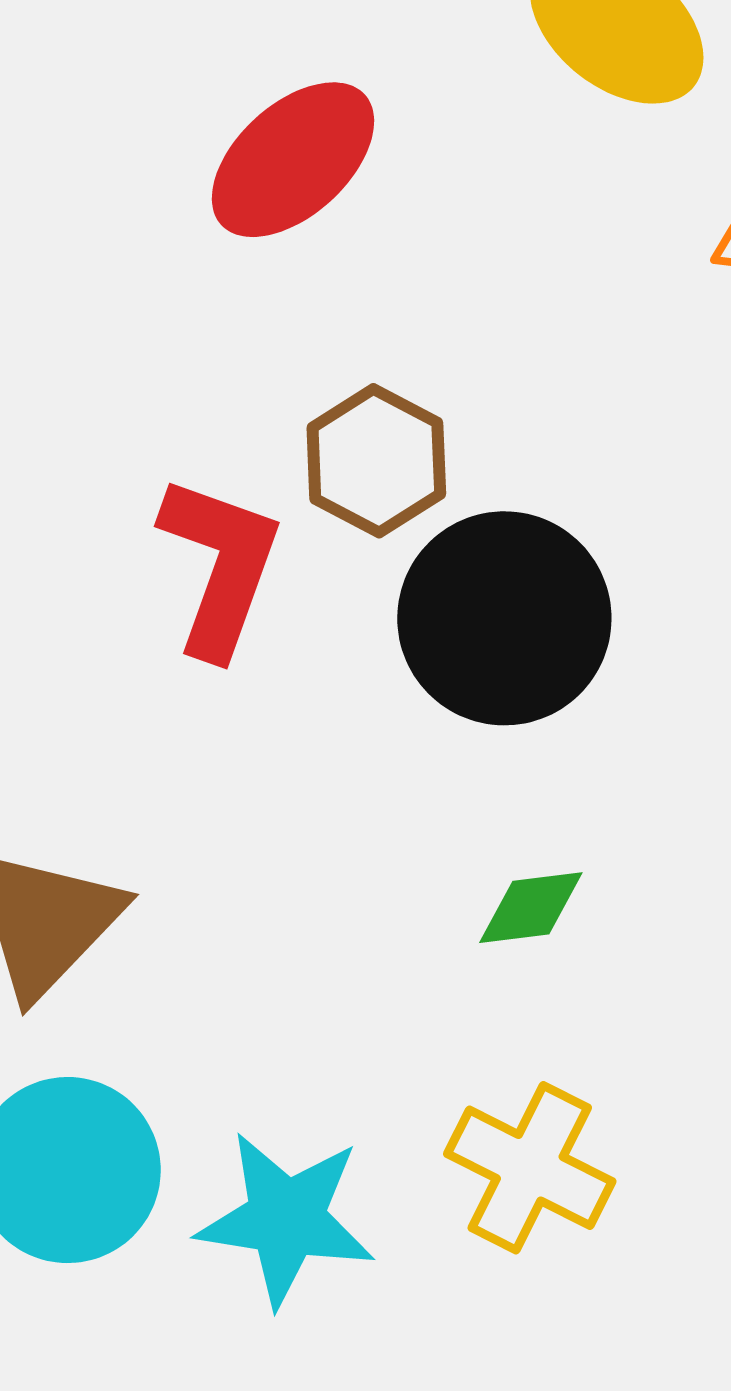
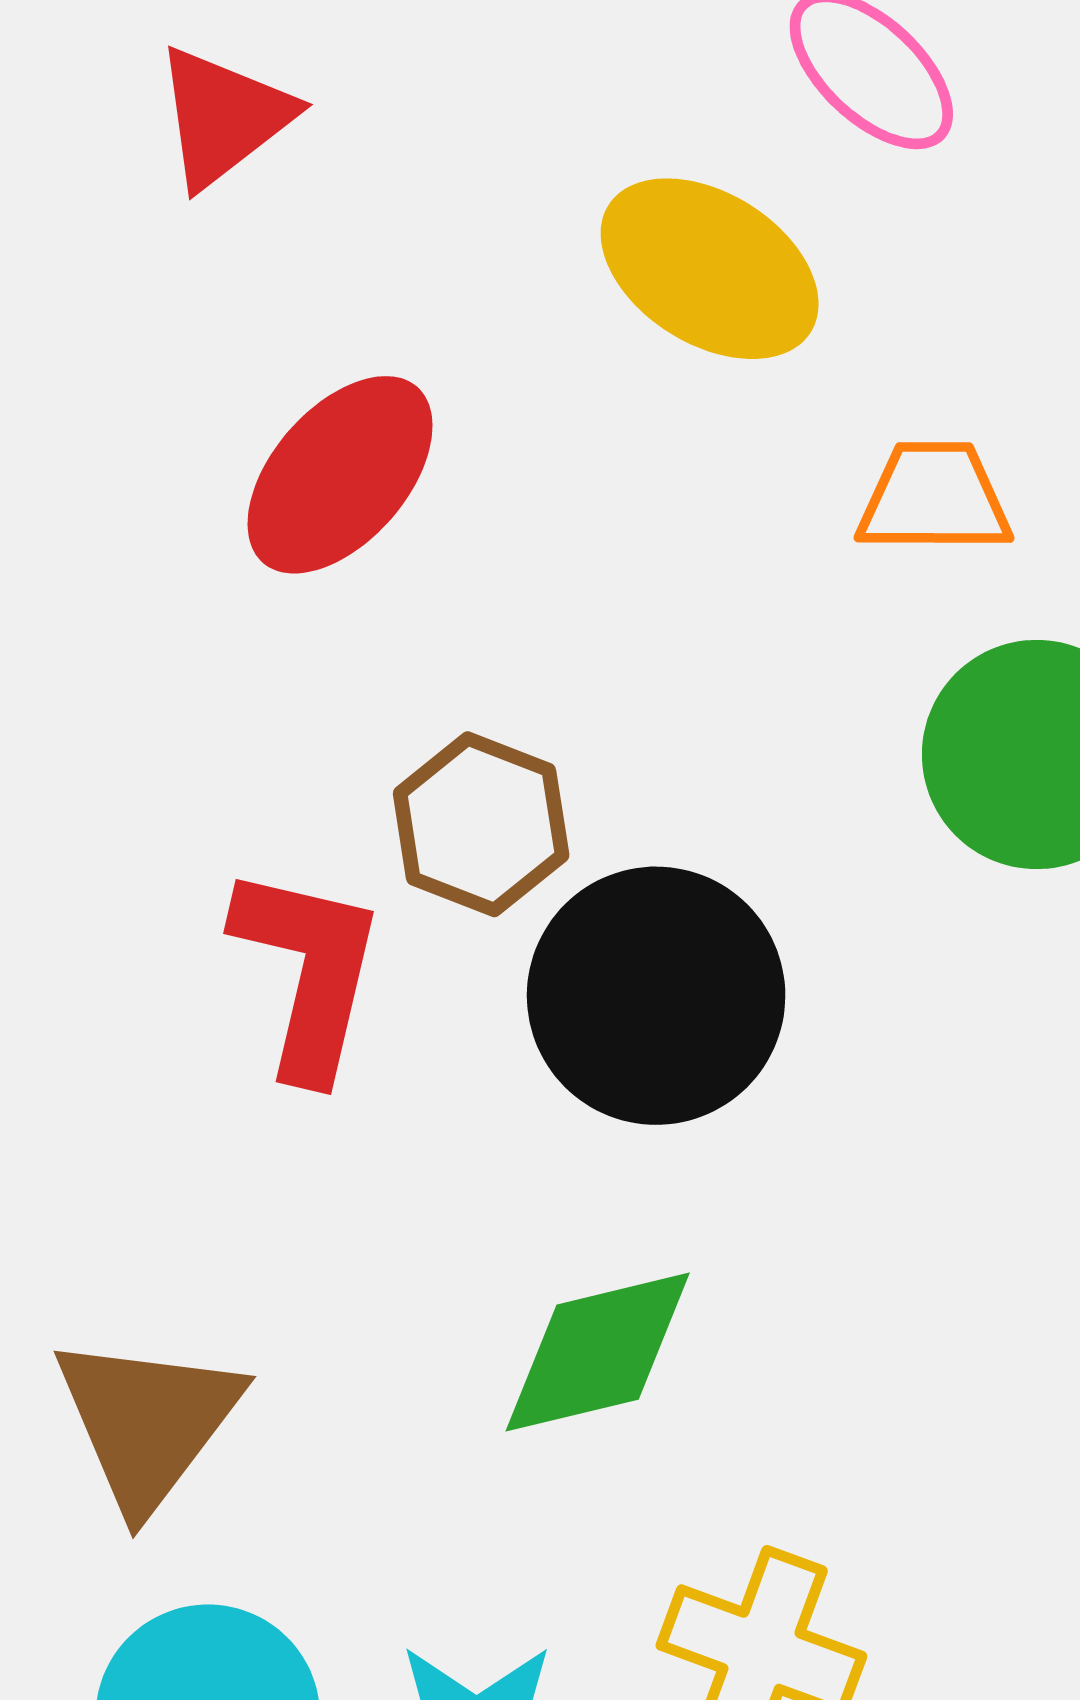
green diamond: (531, 908) -> (598, 1352), moved, size x1.6

